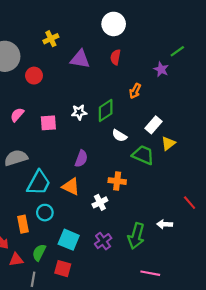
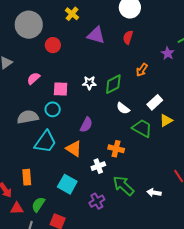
yellow cross: (51, 39) -> (72, 14), turned -32
cyan circle: (45, 213) -> (53, 109), moved
green arrow: (136, 236) -> (123, 186), moved, turned 110
cyan square: (69, 240) -> (67, 184), moved

